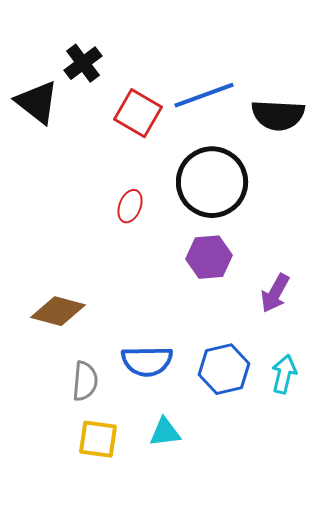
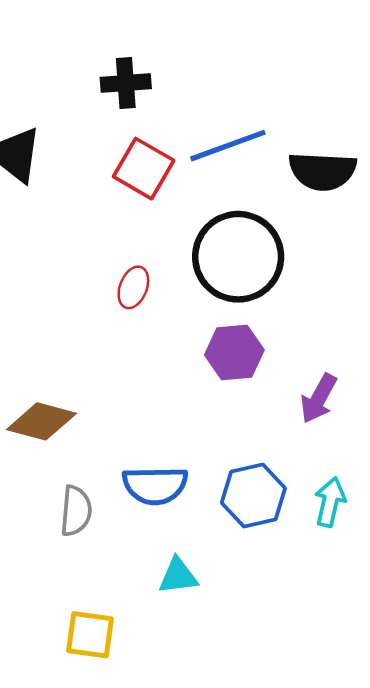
black cross: (83, 63) -> (126, 83), moved, turned 33
yellow square: (98, 439) -> (90, 635), moved

